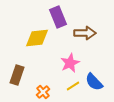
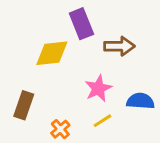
blue semicircle: (94, 82) -> (140, 101), moved, turned 138

